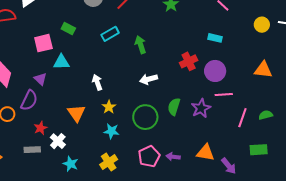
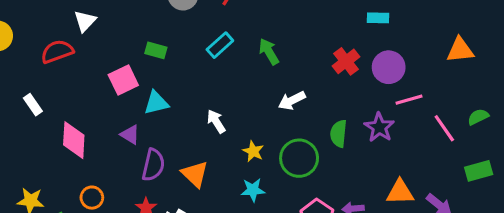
purple semicircle: (29, 100) -> (153, 165), moved
yellow star: (109, 107) -> (253, 151), moved
pink line: (242, 118) -> (444, 128), turned -42

